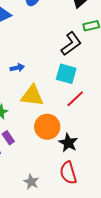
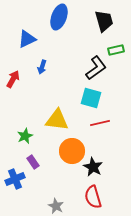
blue arrow: (17, 68) -> (42, 67), moved, turned 120
red line: (75, 99) -> (100, 123), turned 30

